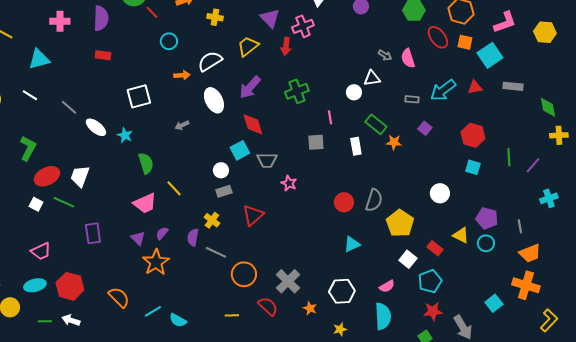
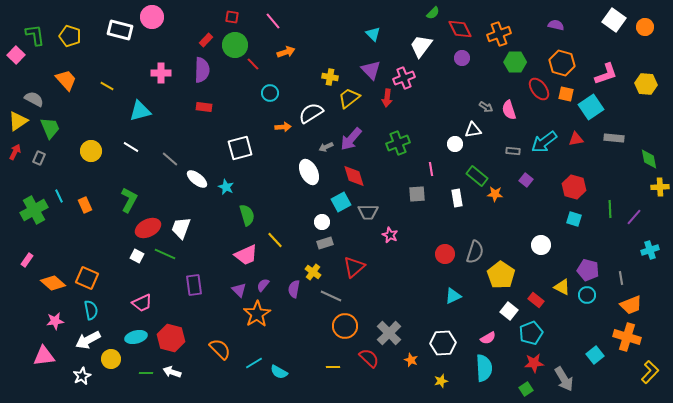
yellow cross: (215, 17) -> (330, 77), moved
white ellipse: (214, 100) -> (309, 172), moved
gray arrow: (182, 125) -> (326, 147), moved
gray line: (216, 252) -> (331, 296), moved

